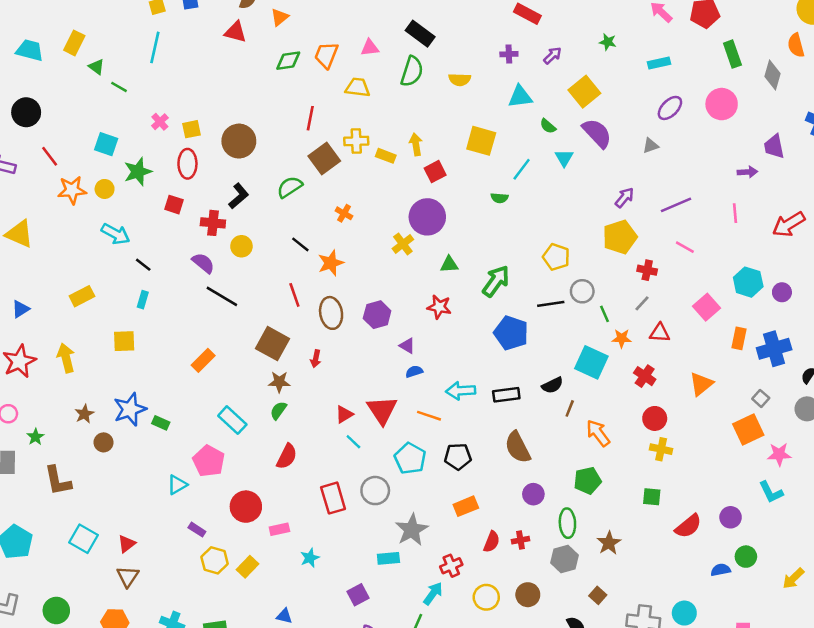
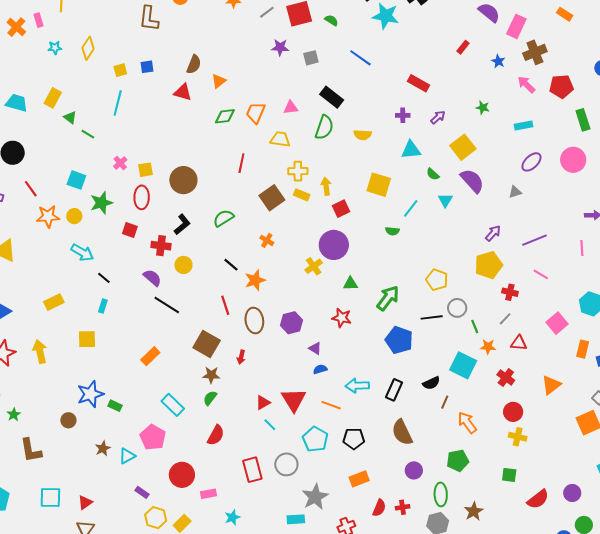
yellow cross: (356, 141) -> (298, 171), moved
brown square: (324, 159) -> (272, 198), moved
black rectangle: (506, 395) -> (394, 390), turned -60
brown star: (84, 414) -> (103, 448), moved
cyan square: (83, 539) -> (50, 498), turned -30

